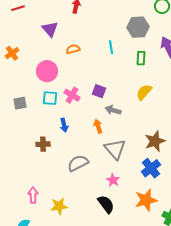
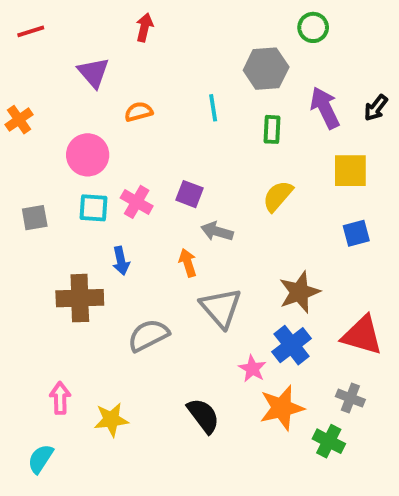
brown cross: (43, 144) -> (80, 298), size x1.6
pink star: (113, 180) -> (252, 369), moved

